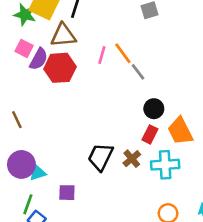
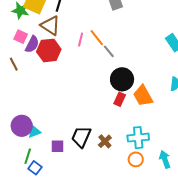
brown triangle: (63, 35) -> (50, 25), turned 40
black circle: (154, 109) -> (122, 79), size x1.5
brown line: (17, 120) -> (14, 64), moved
black trapezoid: (101, 157) -> (81, 137), moved
brown cross: (132, 159) -> (105, 141), moved
cyan cross: (165, 165) -> (138, 138), moved

